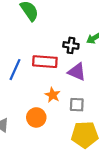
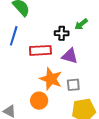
blue line: (15, 70) -> (14, 36), moved
orange star: (53, 95) -> (51, 79), size x1.6

